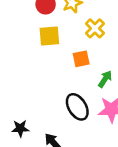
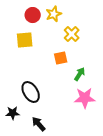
yellow square: (49, 36) -> (25, 40), moved
black ellipse: (77, 107) -> (31, 92), moved

